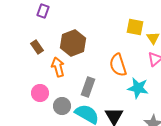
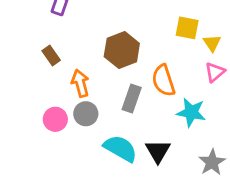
brown hexagon: (73, 43) -> (122, 50), moved
gray rectangle: (88, 87) -> (132, 99), moved
gray circle: (62, 106) -> (86, 114), moved

